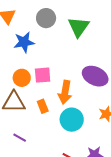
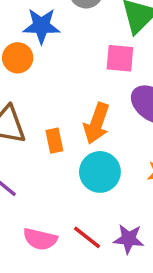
pink square: (43, 75) -> (120, 58), moved
orange circle: (22, 78) -> (18, 58), moved

